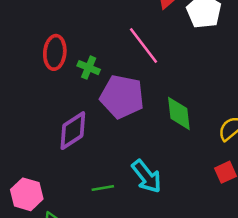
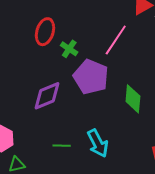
pink line: (143, 45) -> (116, 40), turned 60

